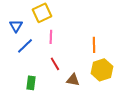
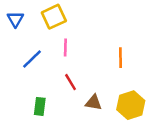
blue triangle: (16, 26) -> (15, 19), moved
yellow hexagon: (102, 70) -> (131, 105), moved

